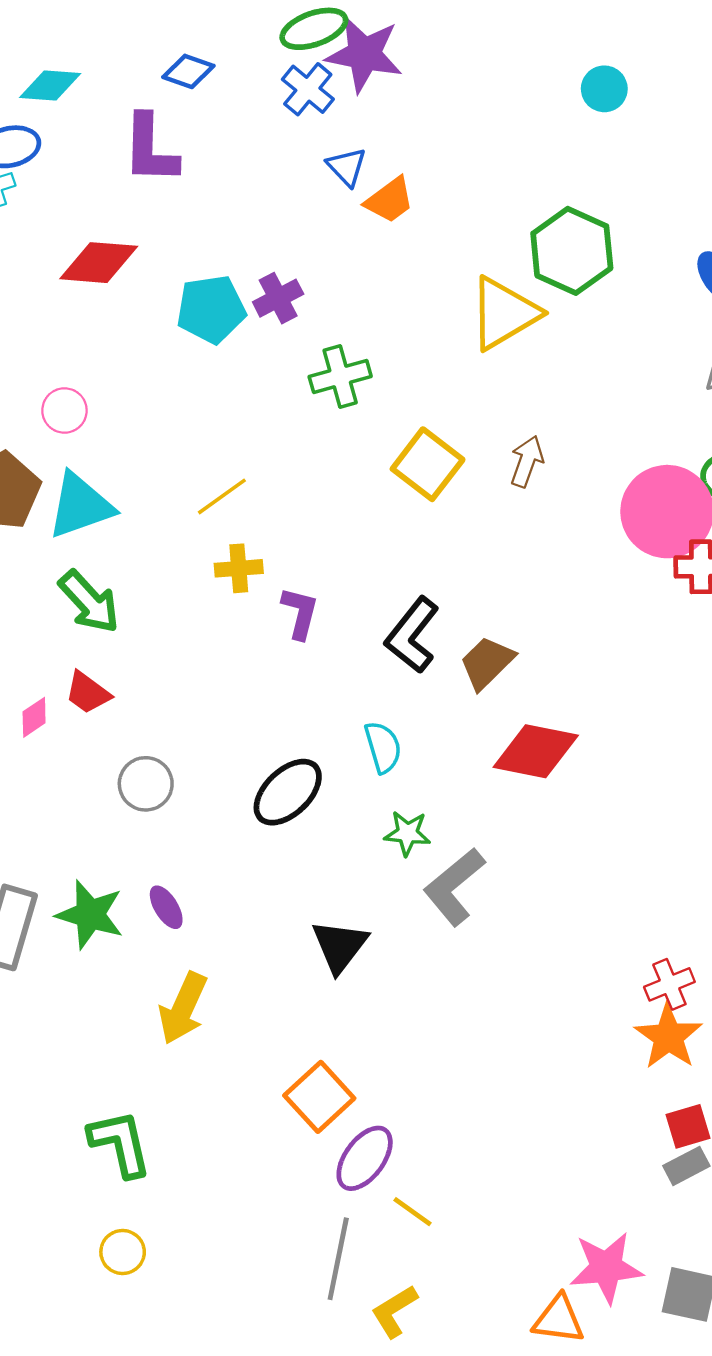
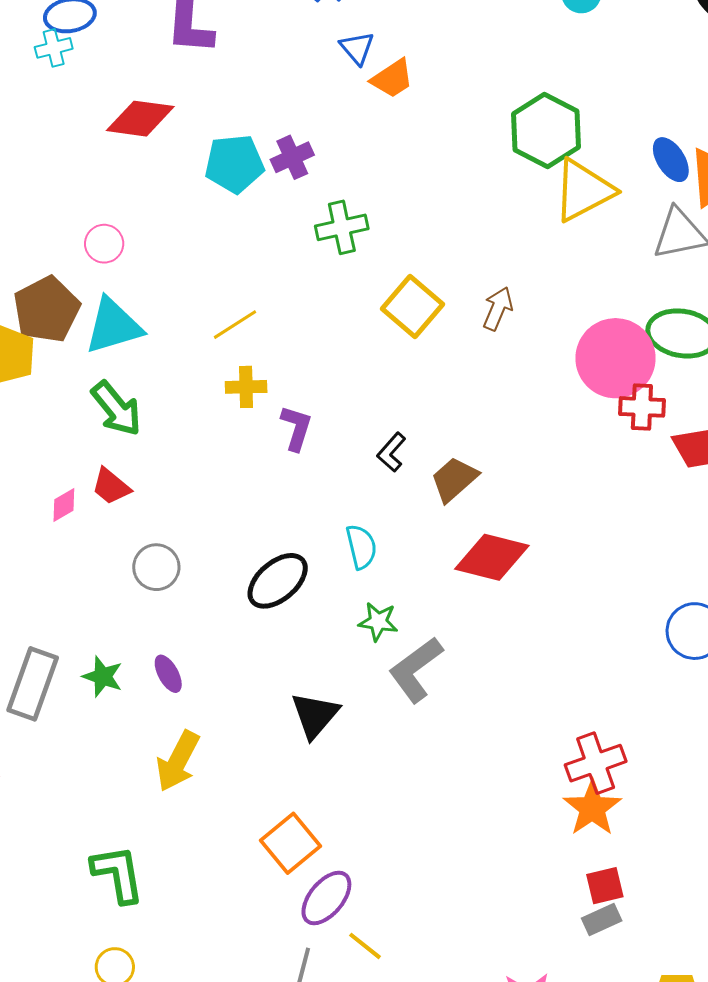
yellow triangle: (504, 313) -> (583, 190), moved
black L-shape: (412, 635) -> (391, 452), size x0.6
green star: (90, 915) -> (103, 677), size x0.7
red cross: (669, 984) -> (596, 763), size x1.4

